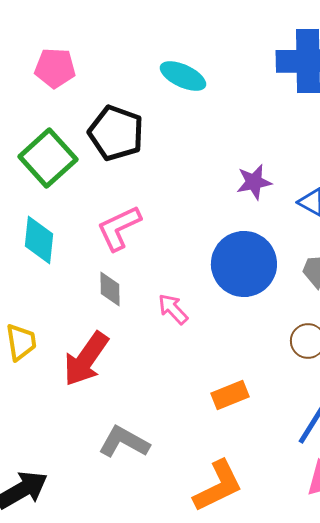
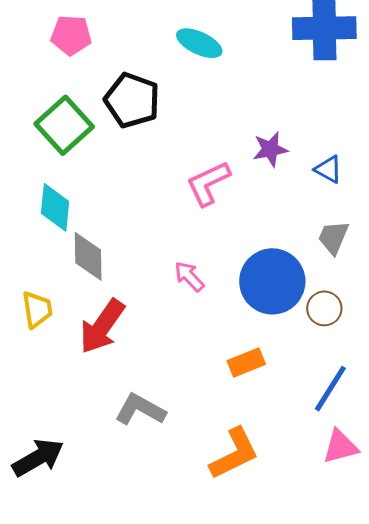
pink L-shape: (119, 228) -> (208, 183), moved
blue circle: (244, 264) -> (272, 281), moved
gray diamond: (110, 289) -> (88, 256), moved, size x1.4

